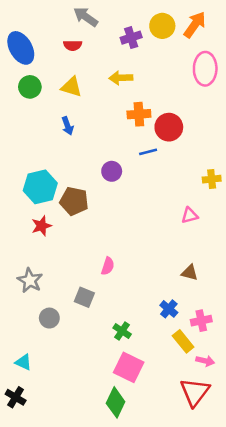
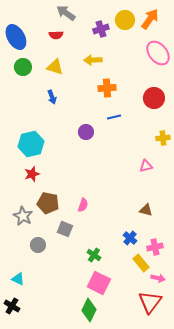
pink ellipse: (205, 69) -> (158, 53), turned -40
red circle: (169, 127) -> (154, 98), moved
brown pentagon: (74, 201) -> (48, 203), moved

